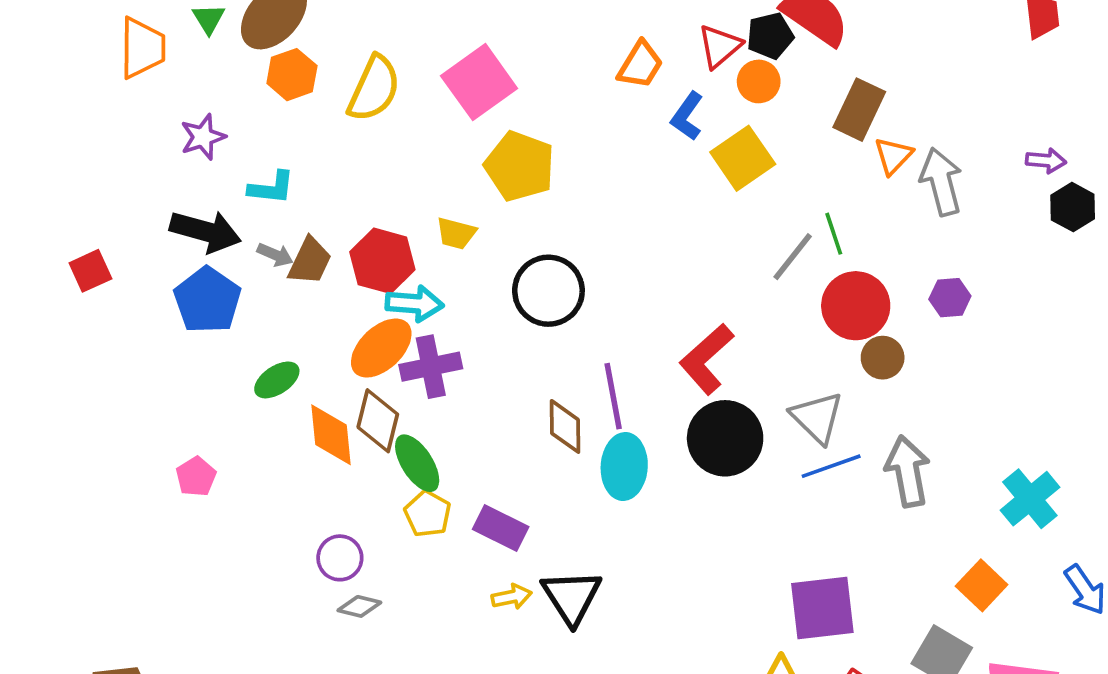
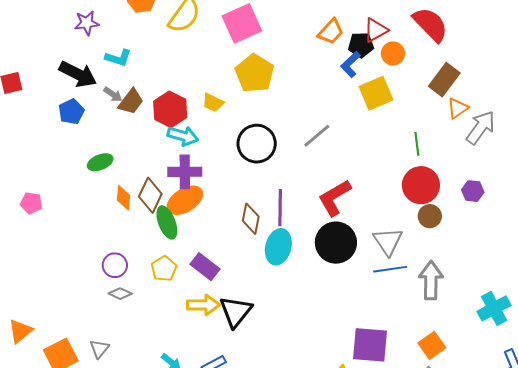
black pentagon: (770, 36) -> (361, 45), moved
gray arrow: (941, 182) -> (481, 127), turned 39
gray line: (793, 257) -> (317, 136), moved
blue pentagon: (207, 300) -> (71, 112), size x0.7
orange ellipse: (381, 348) -> (185, 200), moved
orange diamond: (331, 435) -> (123, 198), size x0.7
pink pentagon: (196, 477) -> (31, 203), moved, turned 30
yellow pentagon: (428, 514) -> (164, 269), moved
orange square: (982, 585) -> (432, 345), moved
yellow arrow: (512, 597) -> (203, 305), size x1.5

